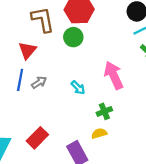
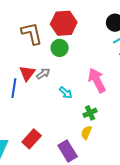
red triangle: (27, 50) -> (27, 73), moved
gray arrow: (39, 82) -> (43, 74), moved
yellow semicircle: (99, 133) -> (86, 133), turned -48

